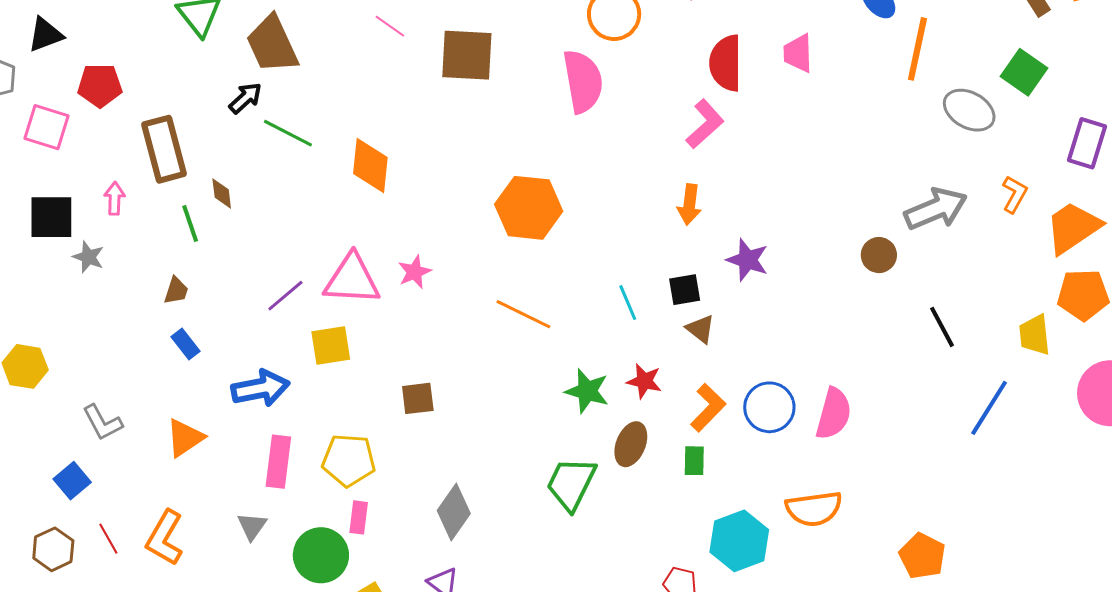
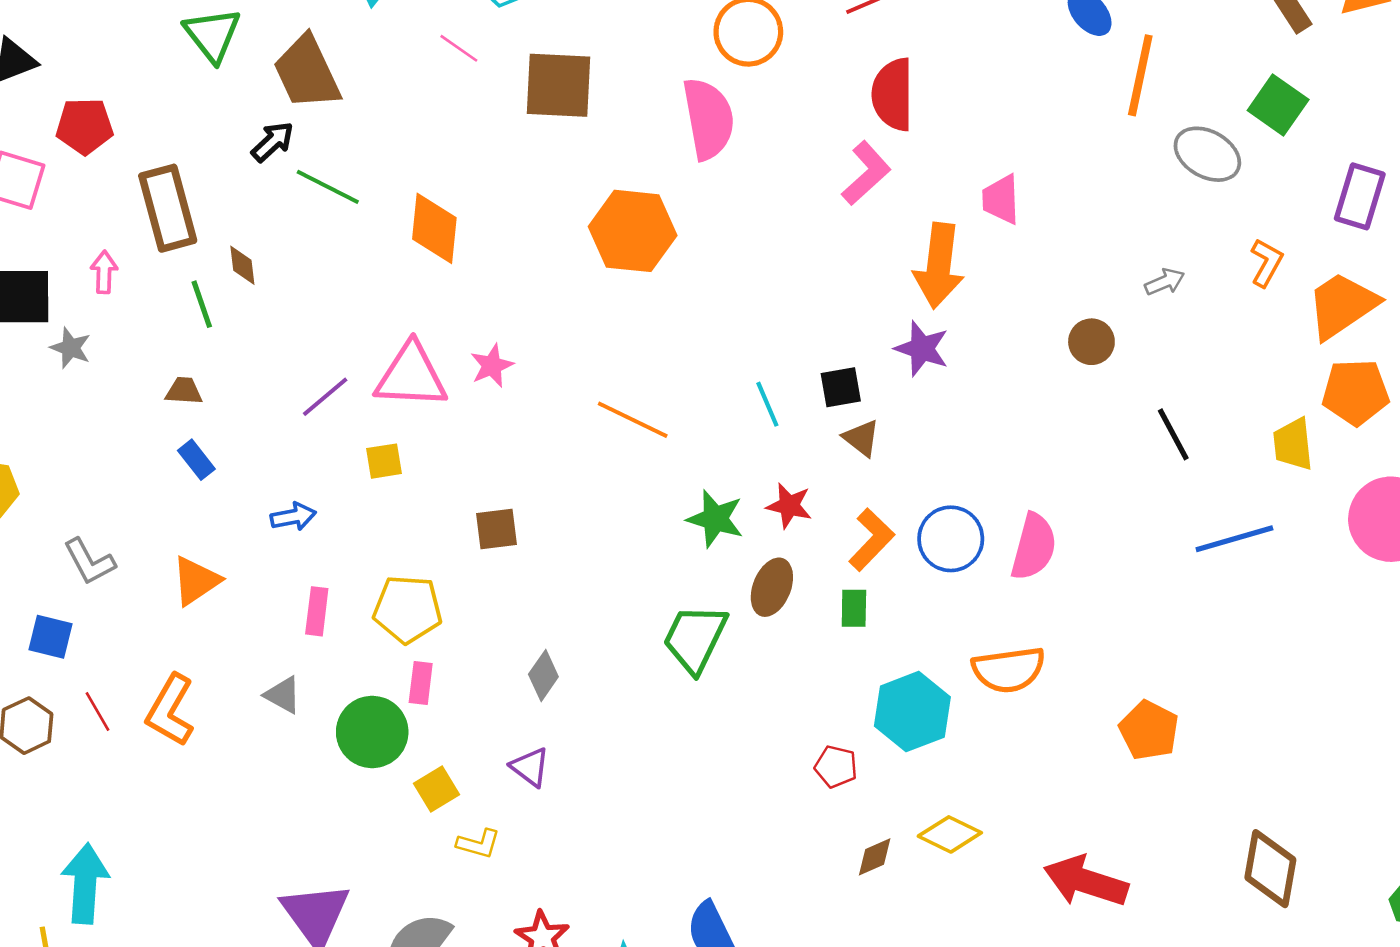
pink trapezoid: (798, 53) -> (1001, 199), moved
orange arrow: (689, 204) -> (939, 266), moved, size x1.6
orange hexagon: (529, 208) -> (633, 231), moved
gray arrow: (936, 209) -> (1165, 282), size x0.5
brown trapezoid: (176, 291) -> (184, 391), turned -104
yellow square: (331, 346) -> (384, 461), size x0.7
blue arrow: (260, 388) -> (293, 517), size x0.6
blue line: (989, 408) -> (1234, 539), turned 42
pink rectangle: (278, 462) -> (317, 611), size x0.7
blue square: (72, 481) -> (51, 637), turned -36
gray diamond: (454, 512) -> (543, 676), size x0.7
gray triangle: (252, 526) -> (283, 695), turned -36

